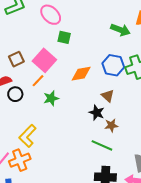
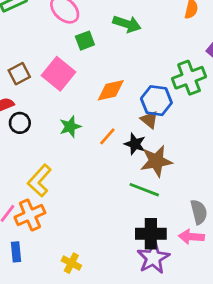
green arrow: (120, 30) -> (127, 24), moved
green square: (64, 37) -> (85, 41), turned -32
blue hexagon: (113, 65) -> (156, 101), moved
orange line: (38, 81) -> (107, 136), moved
brown star: (111, 125) -> (156, 161), size x1.6

